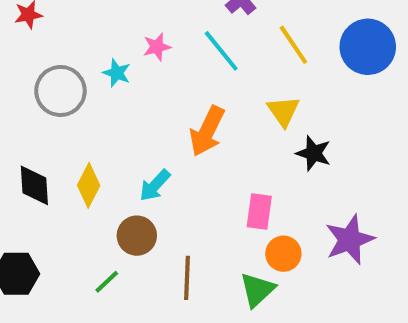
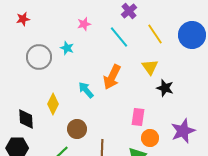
pink star: (157, 47) -> (84, 24), moved
black diamond: (34, 185) -> (26, 119), moved
cyan arrow: (155, 185) -> (86, 90), moved, turned 96

